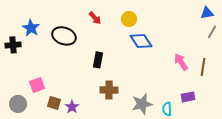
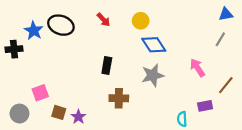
gray line: (212, 32) -> (220, 39), moved
black ellipse: (64, 36) -> (61, 25), moved
brown line: (203, 67) -> (226, 85), moved, turned 30
gray star: (142, 104) -> (153, 75), moved

